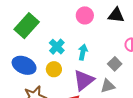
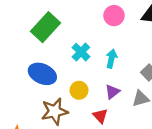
yellow circle: (54, 69) -> (79, 90), moved
purple triangle: (84, 80) -> (112, 92), size x0.6

